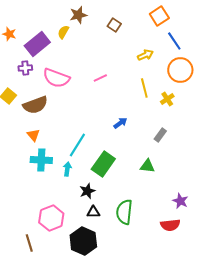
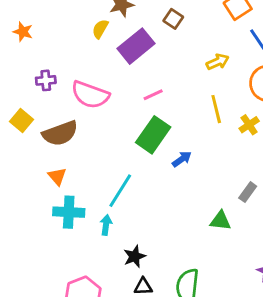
purple rectangle: (37, 44) -> (136, 46), moved
gray rectangle: (160, 135) -> (248, 192), moved
green rectangle: (103, 164) -> (153, 135), moved

